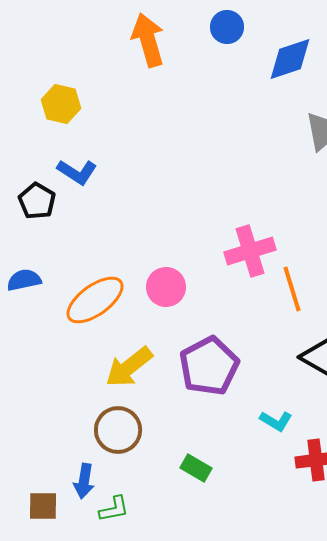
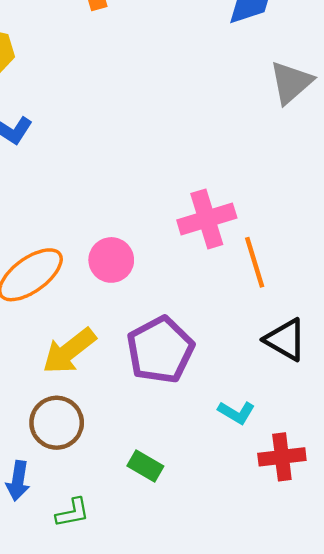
green L-shape: (114, 509) -> (73, 513), moved

